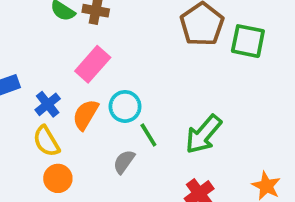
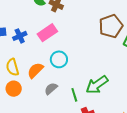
blue cross: (48, 104) -> (20, 36), moved
orange semicircle: (86, 115) -> (35, 70), moved
green line: (148, 135) -> (74, 95), moved

